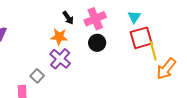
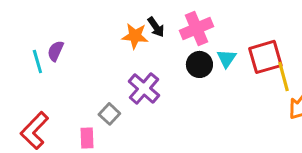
cyan triangle: (134, 17) -> (226, 58), moved
orange star: (59, 37) -> (135, 36), moved

